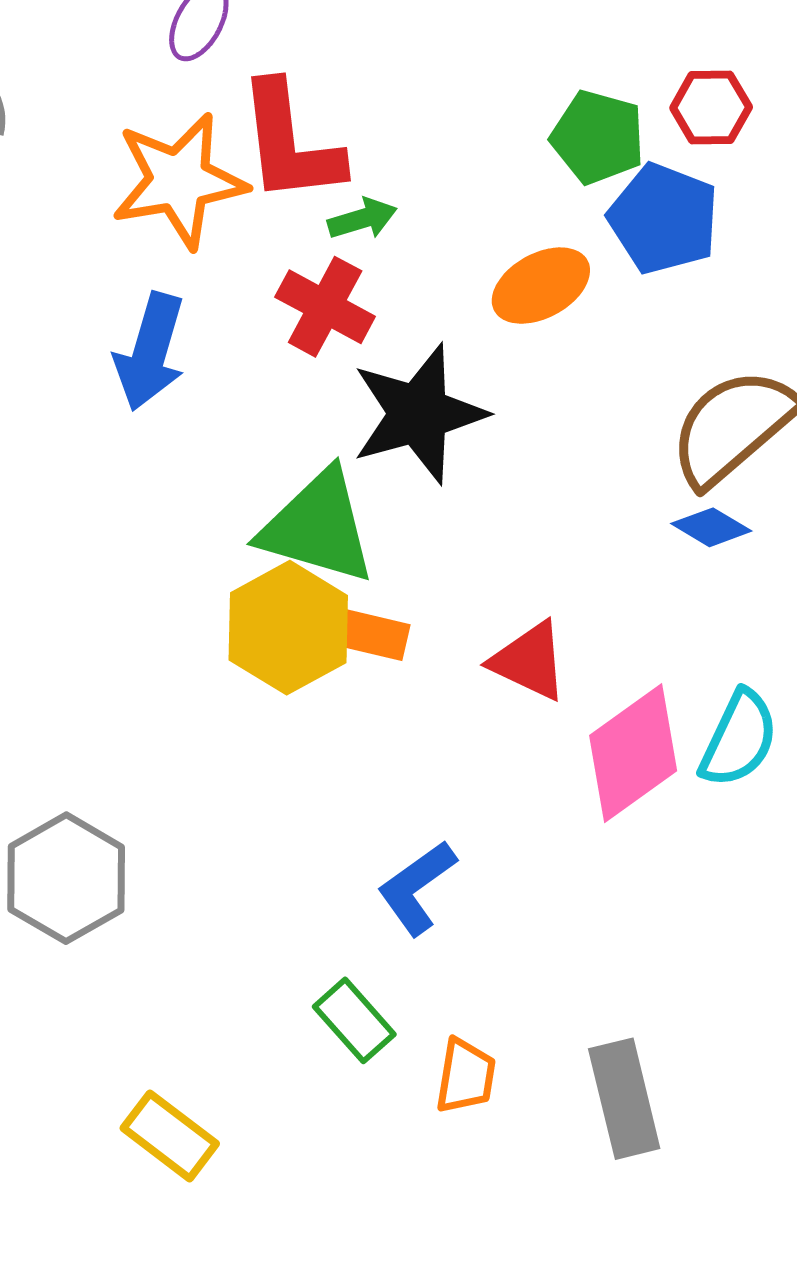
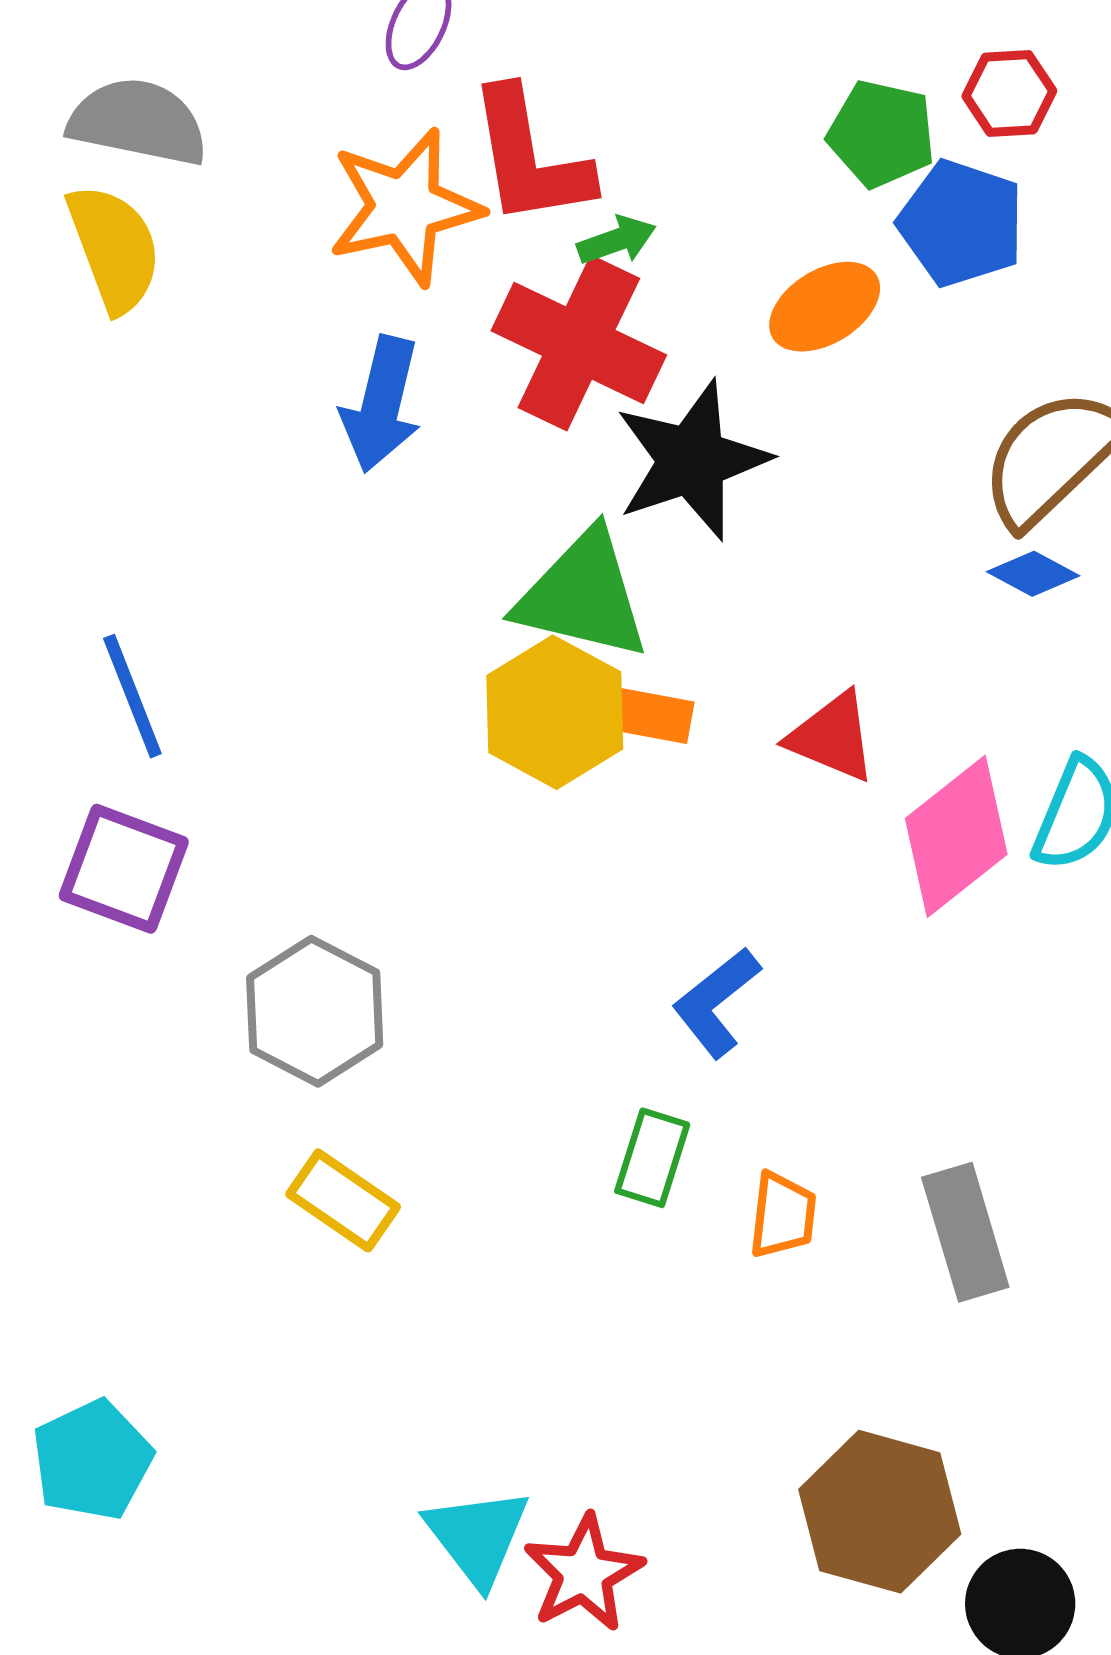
red cross: (325, 307) -> (579, 343), size x1.5
green rectangle: (354, 1020) -> (652, 1158), turned 62
yellow rectangle: (170, 1136) -> (343, 1200), moved

